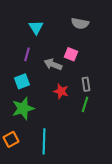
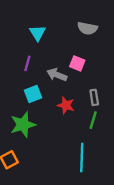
cyan square: (22, 81) -> (33, 94), moved
cyan line: (44, 141) -> (82, 157), moved

